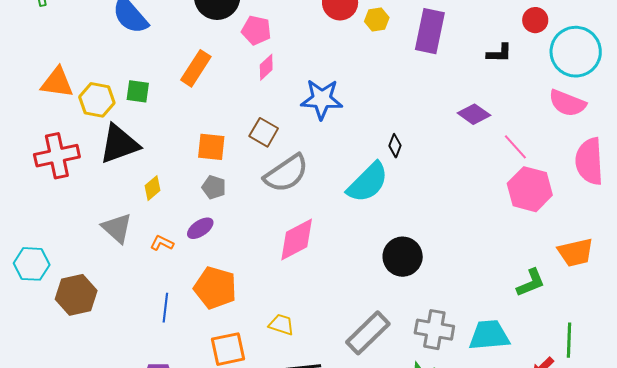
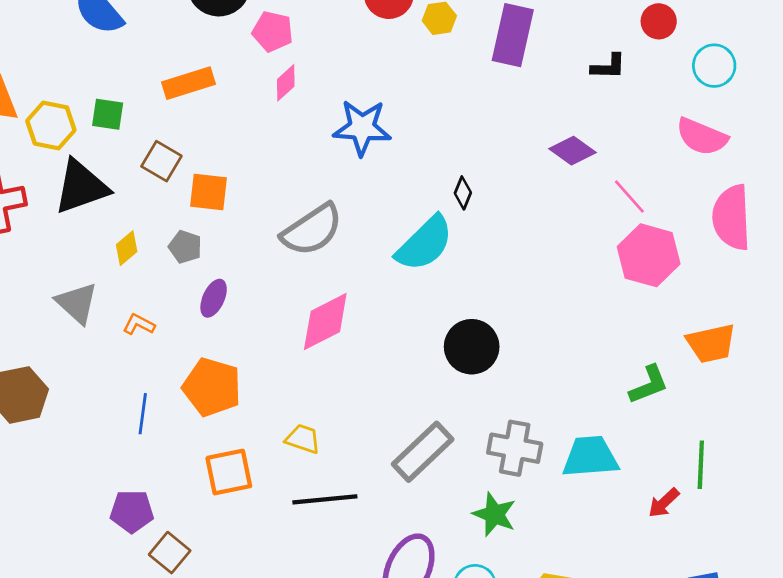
cyan circle: (576, 52) -> (714, 66), size x0.6
orange rectangle: (196, 68) -> (188, 83), turned 39
brown square: (264, 132) -> (161, 161), moved
gray pentagon: (214, 187) -> (185, 247), moved
purple ellipse: (200, 228) -> (214, 298), moved, turned -32

